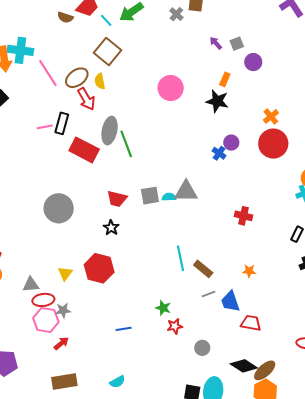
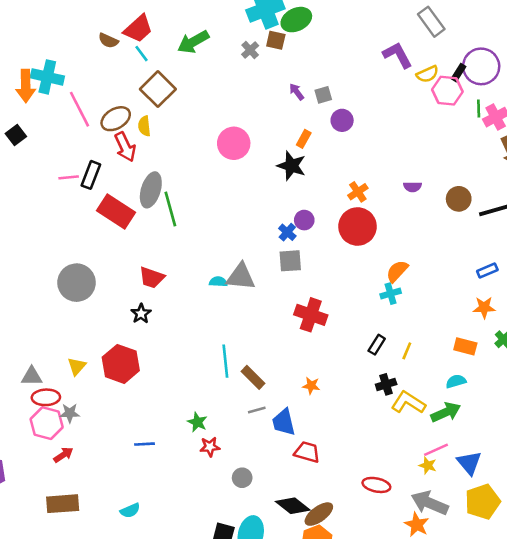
cyan line: (106, 20) -> (142, 54), moved
gray square: (150, 196) -> (290, 261), moved
red cross: (243, 216) -> (311, 315), size x1.4

